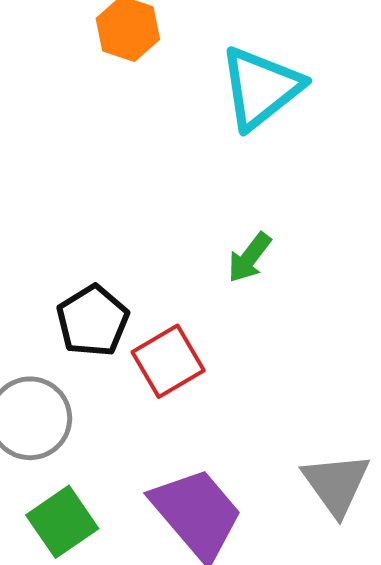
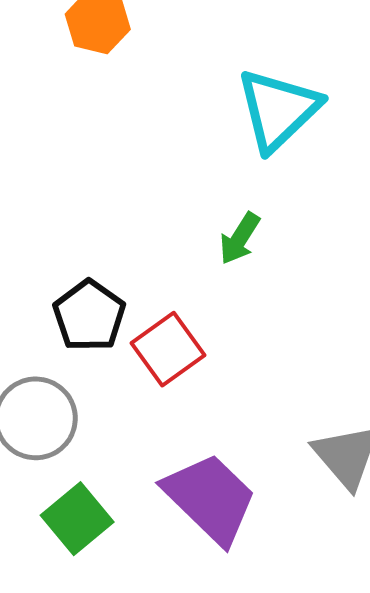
cyan triangle: (261, 88) -> (278, 110), moved

